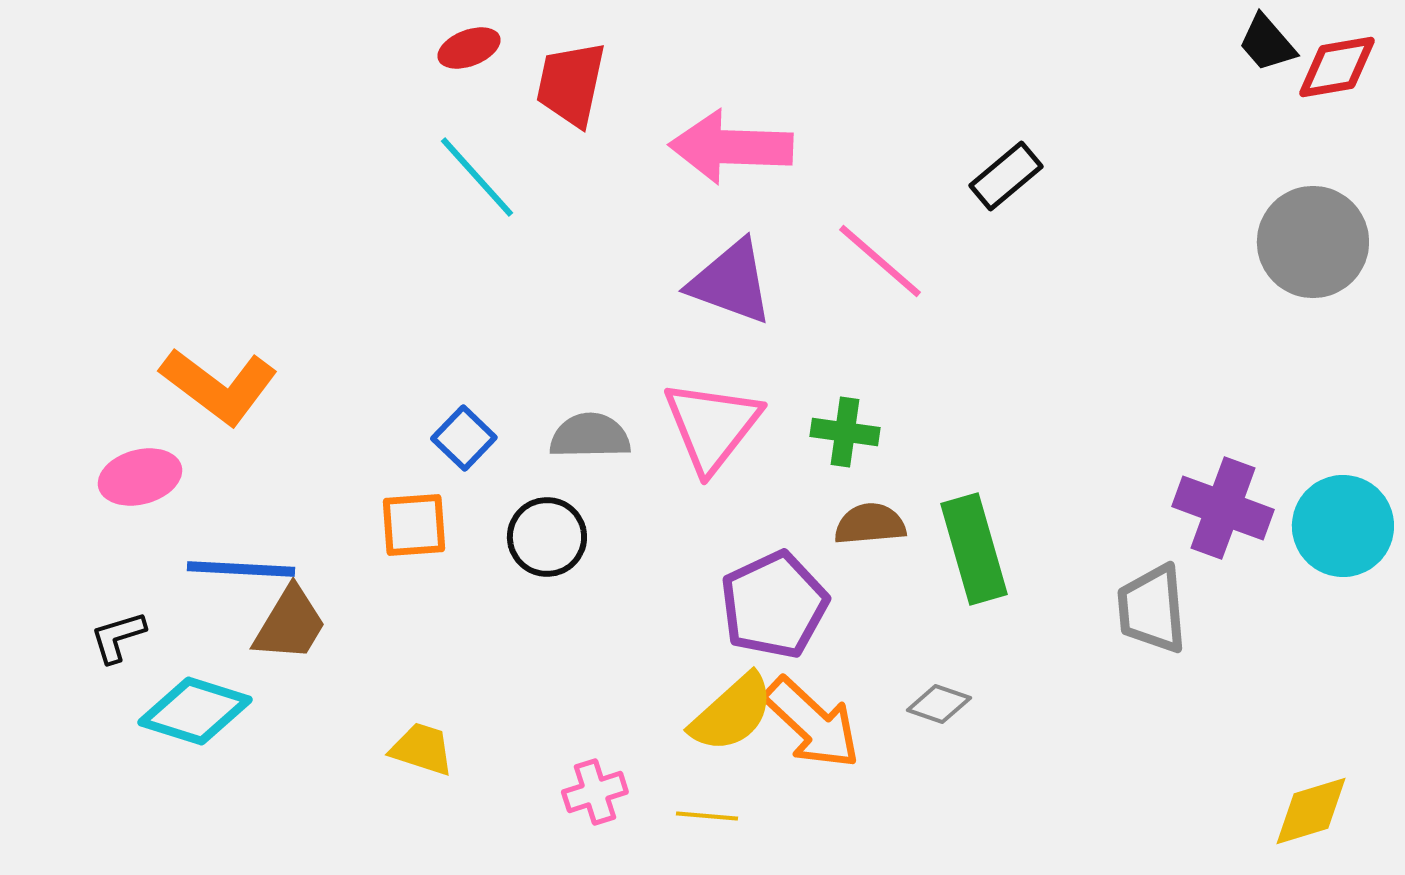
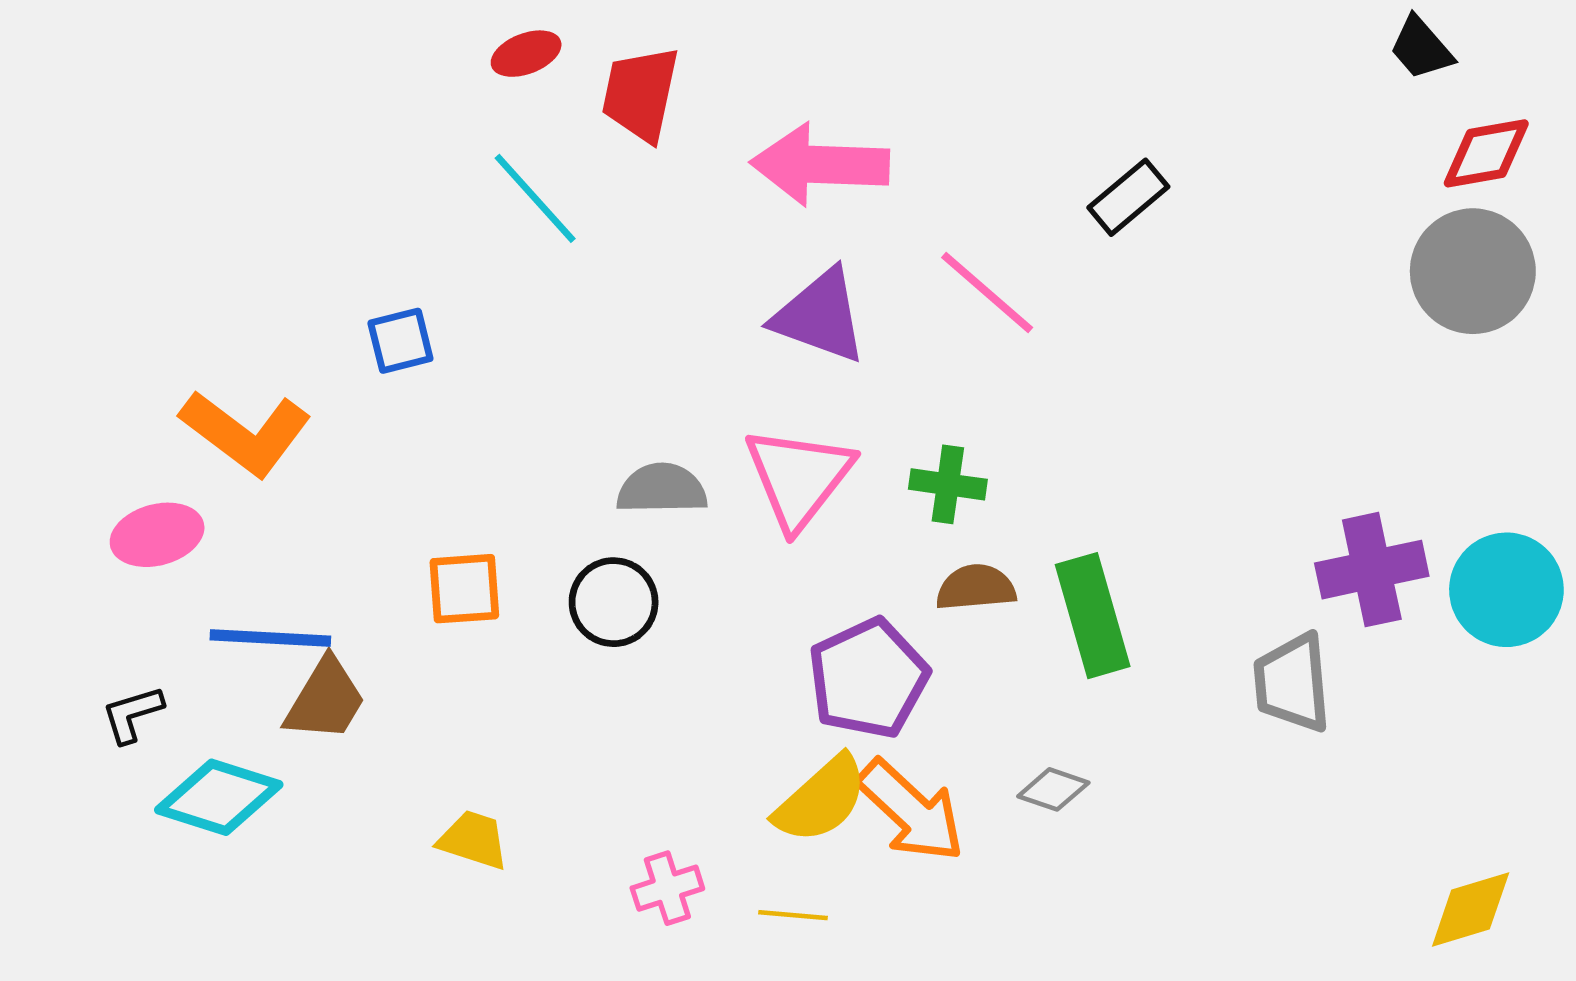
red diamond: (1337, 67) -> (1486, 153), moved
blue square: (464, 438) -> (400, 341), moved, turned 32
purple cross: (1223, 508) -> (1372, 570), turned -32

